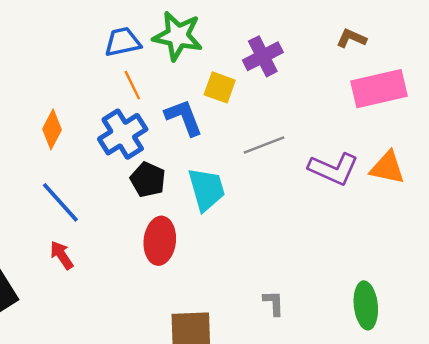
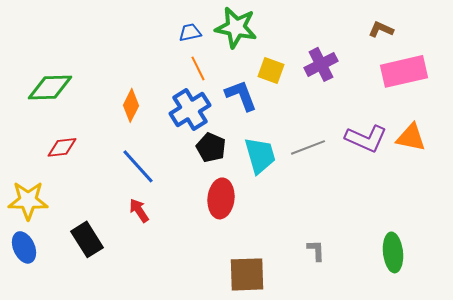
blue trapezoid: (123, 42) -> (190, 32), size x0.7
purple cross: (263, 56) -> (321, 64), moved
gray line: (264, 145) -> (308, 147), moved

